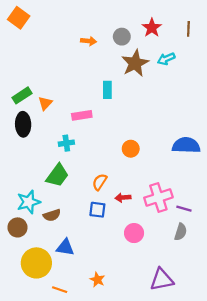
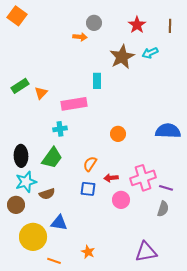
gray circle: (122, 37) -> (94, 23), moved
pink rectangle: (82, 115) -> (74, 104), size x1.4
black ellipse: (23, 124) -> (21, 156), moved
pink circle: (134, 233) -> (121, 200), moved

